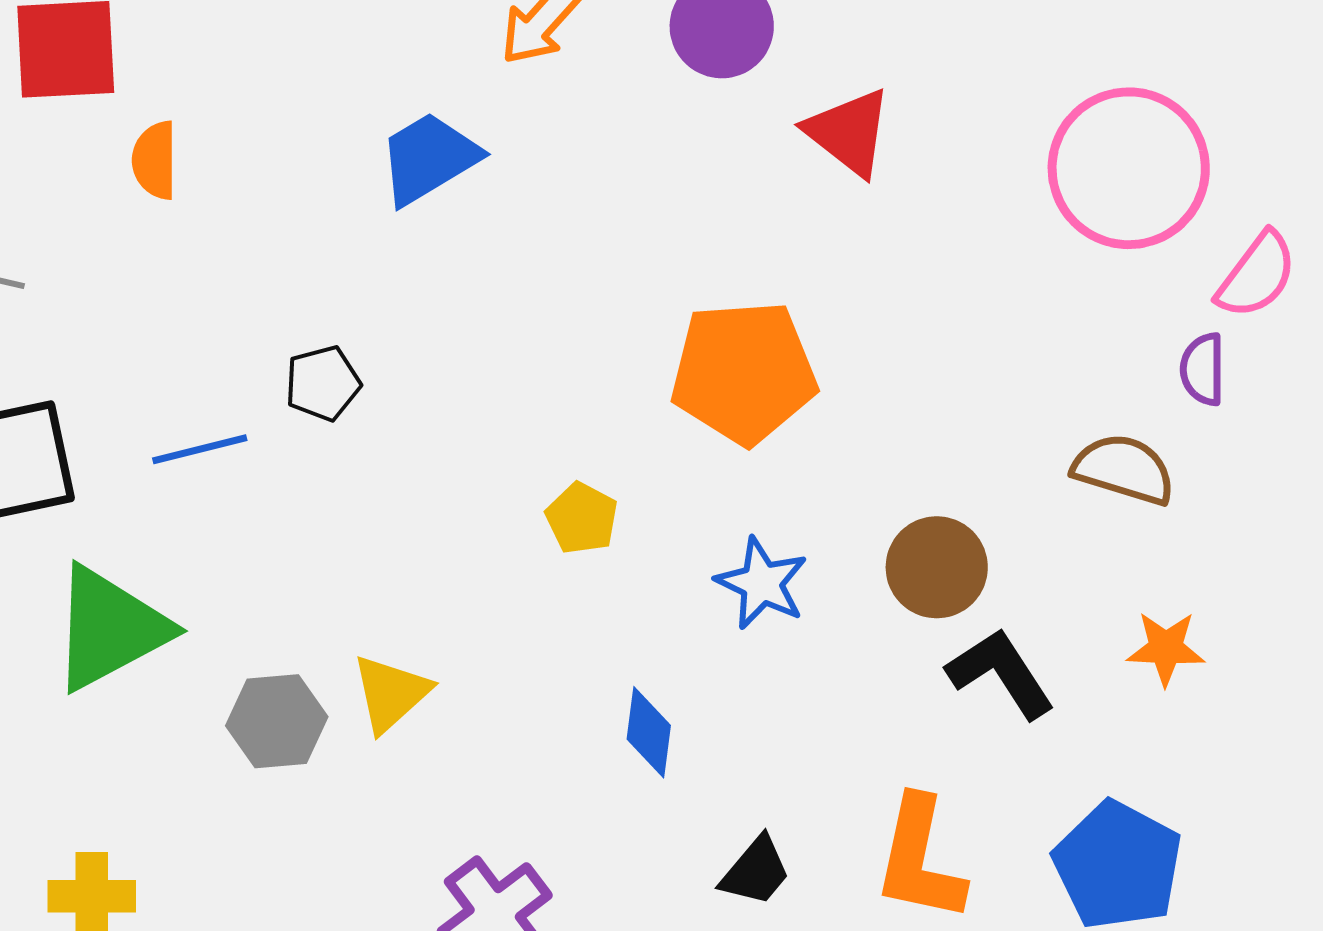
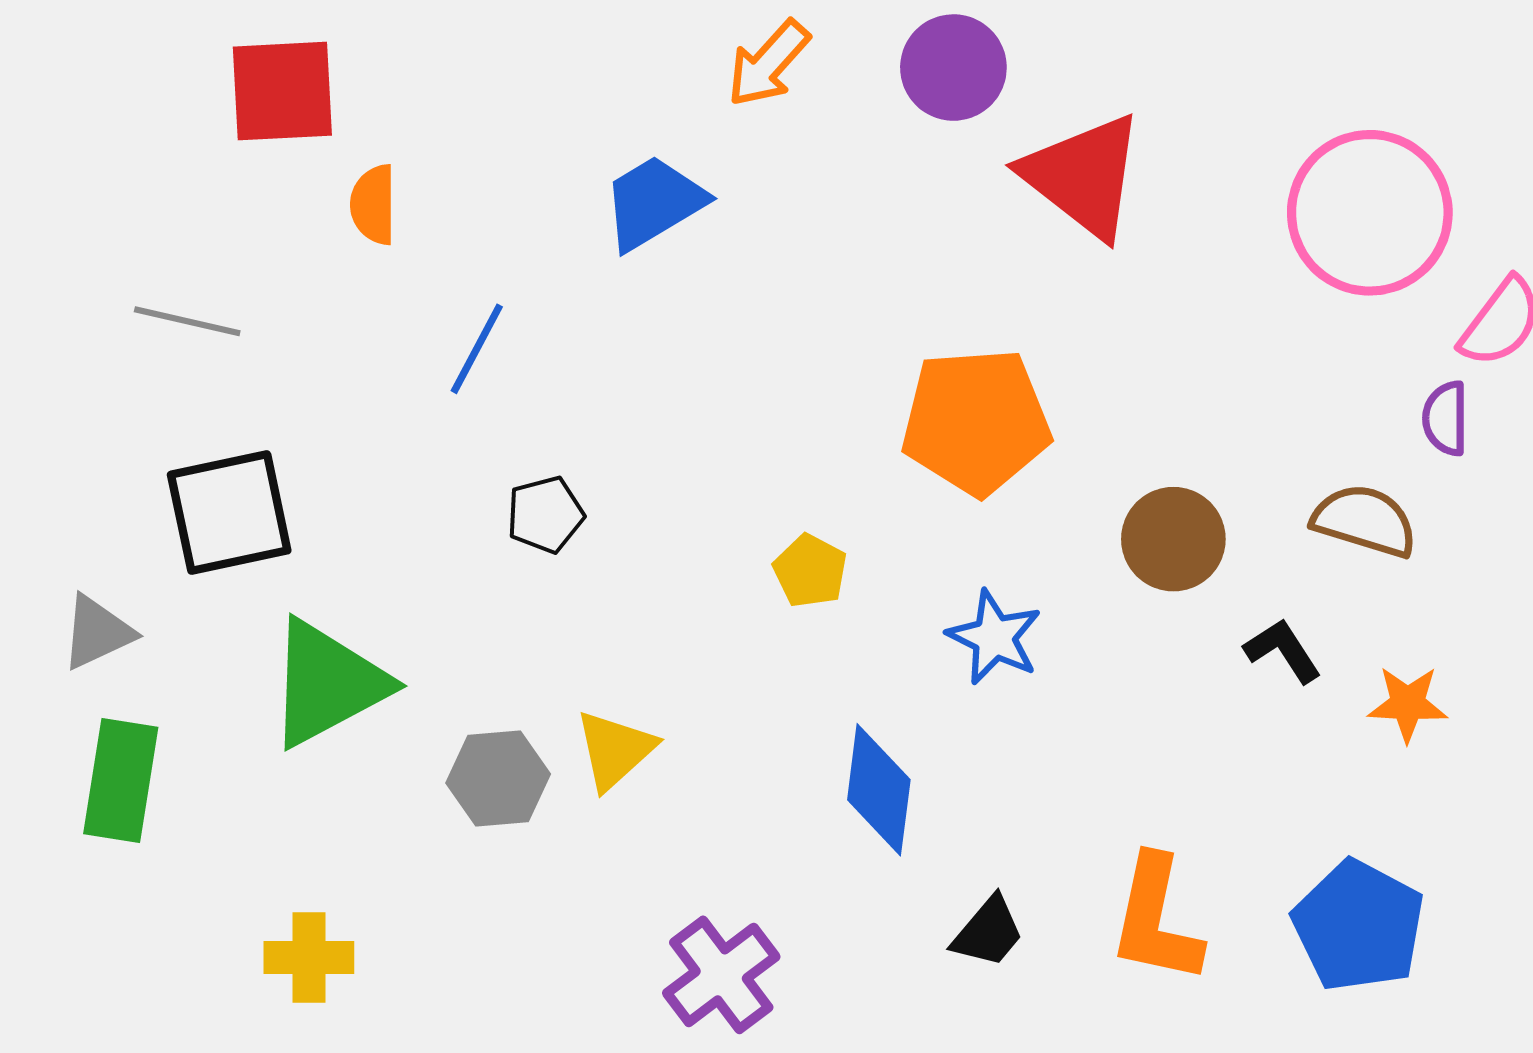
red triangle: (849, 132) -> (1083, 176), size x1.4
black pentagon: (323, 383) -> (545, 515), moved
blue line: (200, 449) -> (477, 349), moved, turned -48
brown circle: (937, 567) -> (1173, 539), moved
black L-shape: (1001, 673) -> (1283, 651), moved, size x0.7
blue diamond: (649, 732) -> (879, 790), size x1.4

